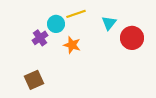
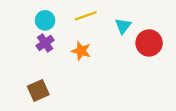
cyan circle: (56, 24) -> (45, 20), moved

